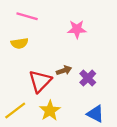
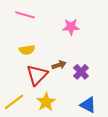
yellow semicircle: (19, 43) -> (27, 50), moved

